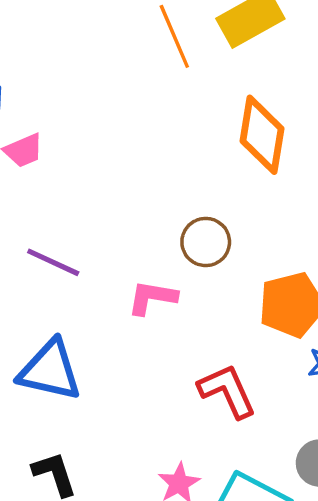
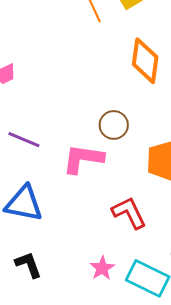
pink L-shape: (152, 298) -> (83, 159), size x1.4

